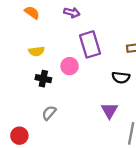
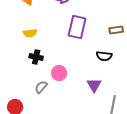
purple rectangle: (90, 44) -> (77, 27), turned 30
pink circle: (70, 66) -> (59, 73), moved

